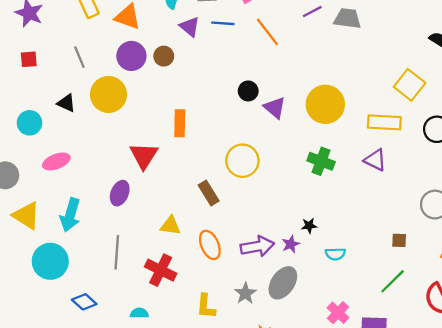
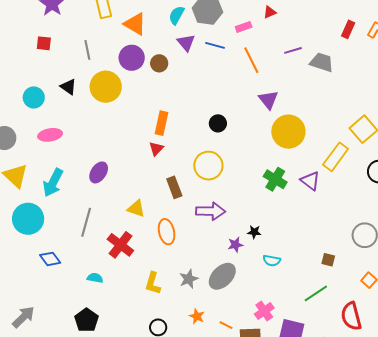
black circle: (248, 91) -> (218, 123), moved
purple triangle: (275, 108) -> (268, 100), moved
yellow rectangle: (384, 122) -> (336, 157), turned -68
red triangle: (144, 156) -> (156, 149), moved, size x0.6
purple triangle: (375, 160) -> (310, 181), moved
purple arrow: (257, 246) -> (211, 211), moved

